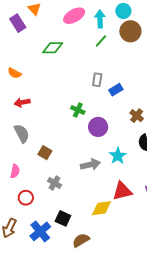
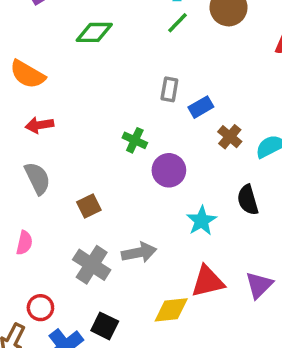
orange semicircle: (14, 73) -> (28, 74), size x1.5
brown cross: (137, 116) -> (230, 137), moved
brown square: (45, 153) -> (89, 206), moved, turned 32
gray arrow: (90, 165) -> (139, 253), moved
gray cross: (54, 183) -> (92, 265), size x1.5
red circle: (26, 198) -> (40, 308), moved

